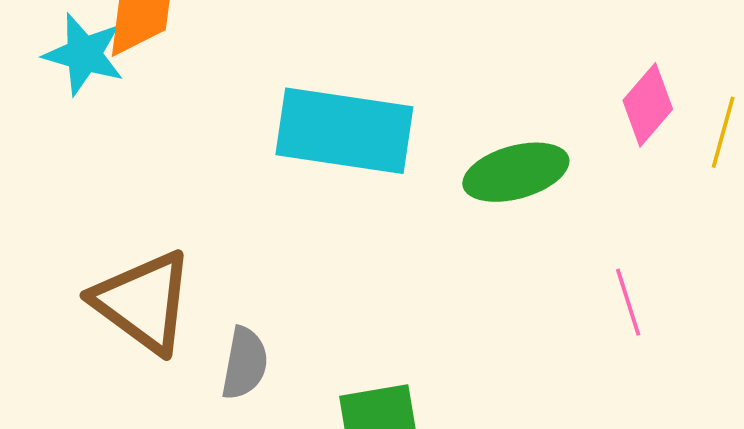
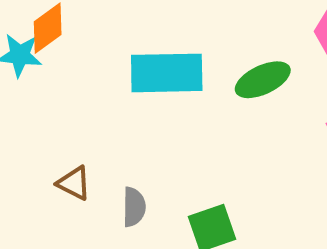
brown triangle: (143, 302) -> (74, 183), size x0.6

